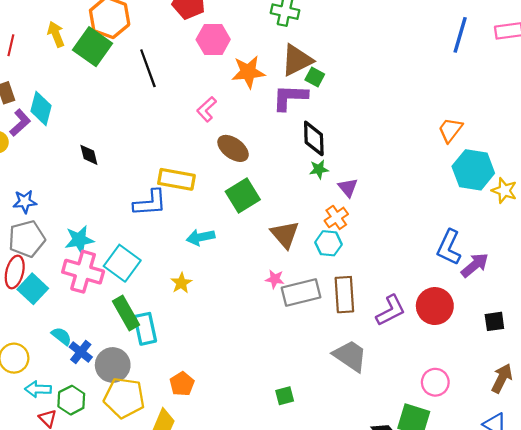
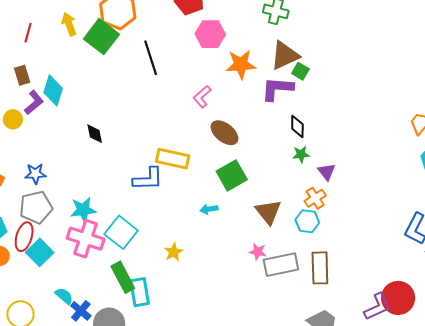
black diamond: (314, 138) -> (297, 126), size x0.7
cyan arrow: (201, 237) -> (209, 209), moved, size x0.7
red circle: (435, 306) -> (398, 298), moved
purple L-shape: (391, 311) -> (377, 307), moved

